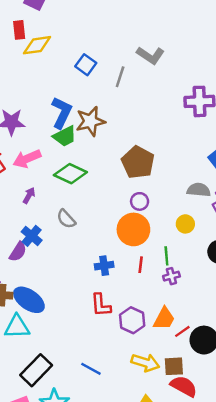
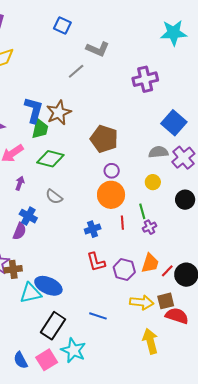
blue square: (86, 65) -> (62, 26), moved
gray line: (120, 77) -> (76, 71), turned 42
green trapezoid: (65, 136) -> (40, 129), turned -40
blue ellipse: (29, 300) -> (48, 286), moved

